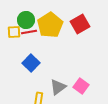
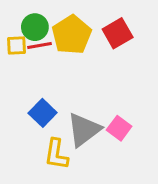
blue square: (31, 63) -> (43, 113), moved
gray triangle: (58, 87) -> (84, 130), size x1.4

